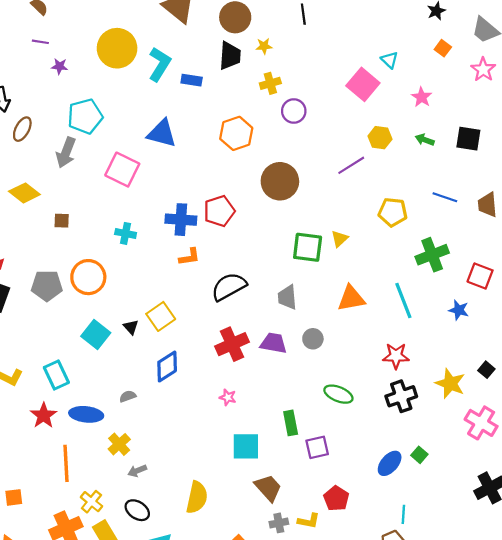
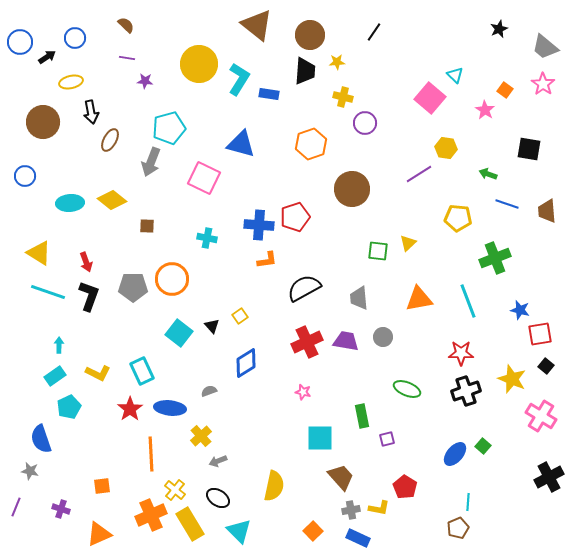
black line: (303, 14) -> (374, 32), turned 42
orange square: (443, 48) -> (505, 90), moved
yellow cross: (270, 83) -> (343, 97), turned 30
green arrow: (425, 140) -> (488, 174), moved
green square: (308, 247) -> (378, 251), size x0.7
red square: (480, 276) -> (540, 334), moved, turned -30
yellow square: (161, 316) -> (240, 316), size x0.6
purple square: (317, 447) -> (387, 439), size x0.7

